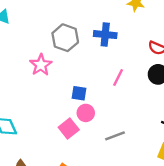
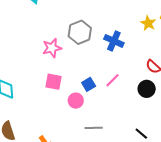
blue square: (79, 93) -> (89, 84), moved, turned 32
pink square: (69, 128) -> (53, 82), moved, turned 30

